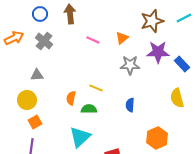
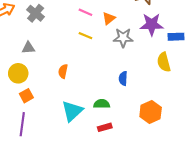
orange triangle: (122, 38) -> (109, 18), moved
blue rectangle: (182, 64) -> (176, 37), turned -49
yellow line: (96, 88) -> (85, 36), moved
yellow semicircle: (177, 98) -> (164, 62), moved
green semicircle: (89, 109) -> (102, 104), moved

